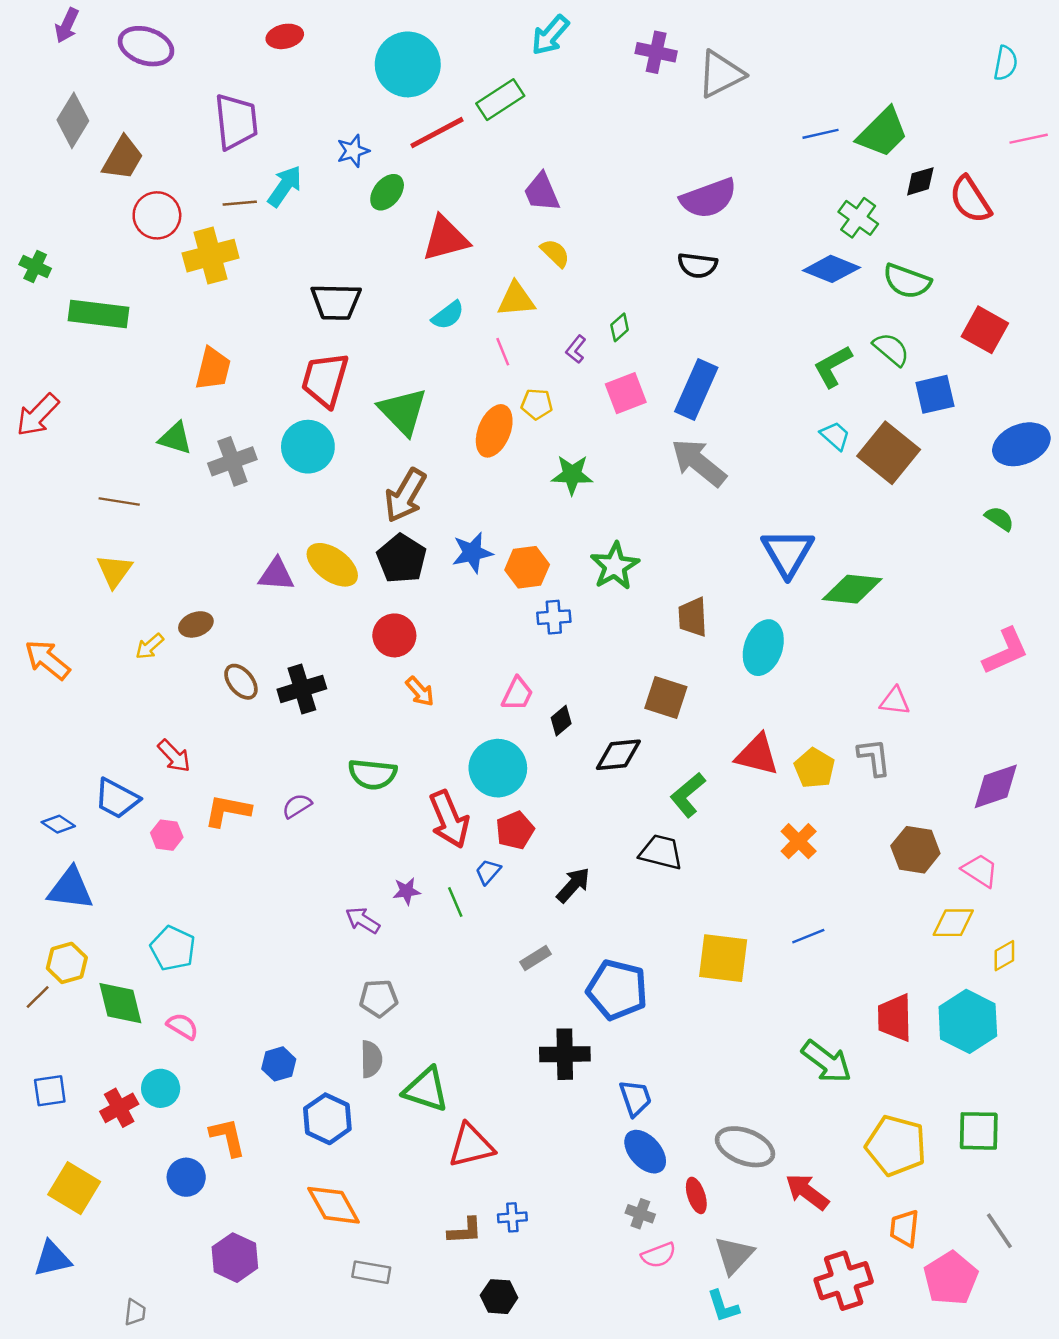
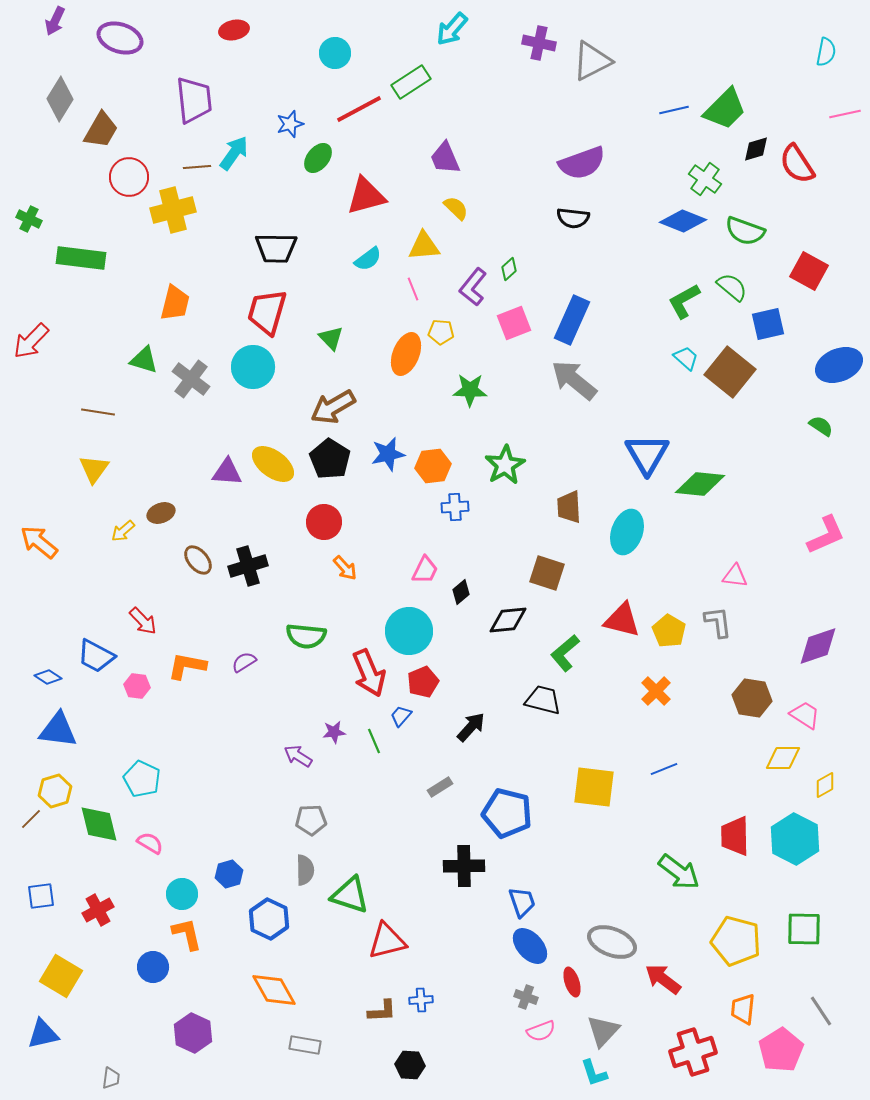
cyan circle: (408, 64) -> (335, 53), size x0.6
purple L-shape: (576, 349) -> (473, 287), size x1.6
green triangle: (403, 411) -> (331, 338), size x0.6
gray cross: (232, 461) -> (191, 379), turned -33
brown arrow: (405, 495) -> (333, 407), turned 30
cyan circle: (161, 1088) -> (182, 894), moved

